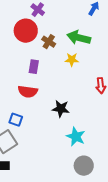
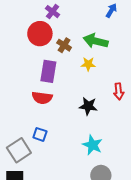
purple rectangle: (34, 67) -> (48, 71), size x1.5
black star: (61, 109) -> (88, 106), moved
blue square: (16, 120) -> (40, 134), moved

